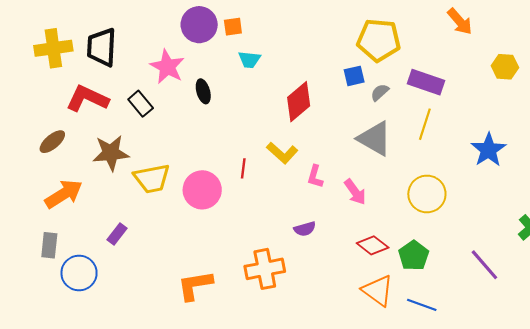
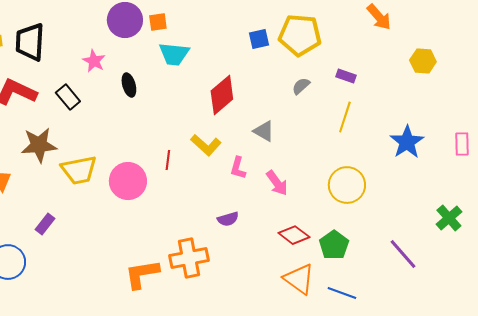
cyan trapezoid: (249, 60) -> (174, 54), size x1.4
pink star: (167, 67) -> (94, 61), size x0.7
blue square: (354, 76) -> (259, 39), moved
purple rectangle: (426, 82) -> (346, 76), size x0.6
gray triangle: (375, 139) -> (264, 131), moved, size x0.6
orange L-shape: (195, 285) -> (142, 274), moved

